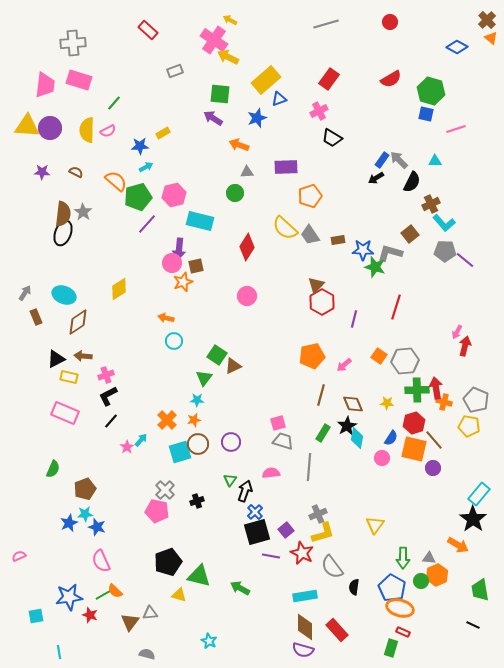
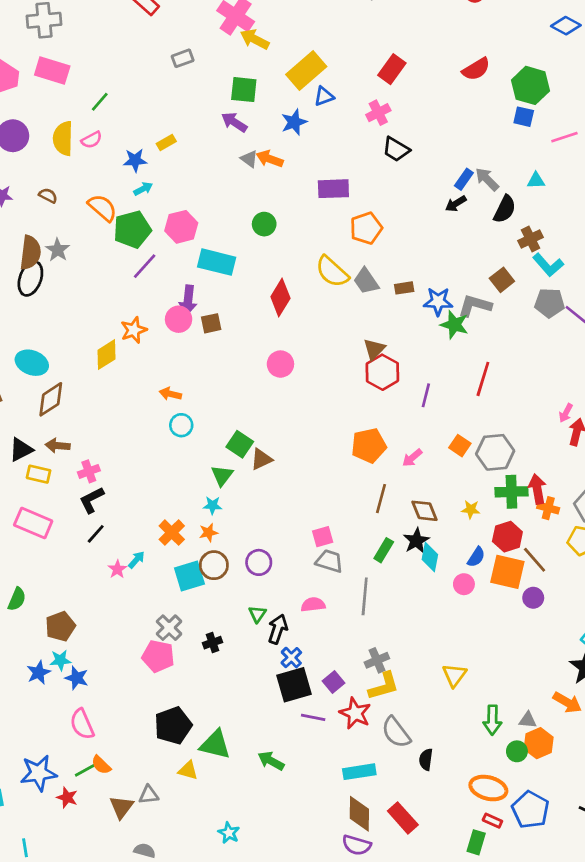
gray triangle: (247, 172) -> (249, 159), moved, turned 40
orange star: (183, 282) -> (134, 330), moved
blue pentagon: (392, 588) -> (530, 810), moved

